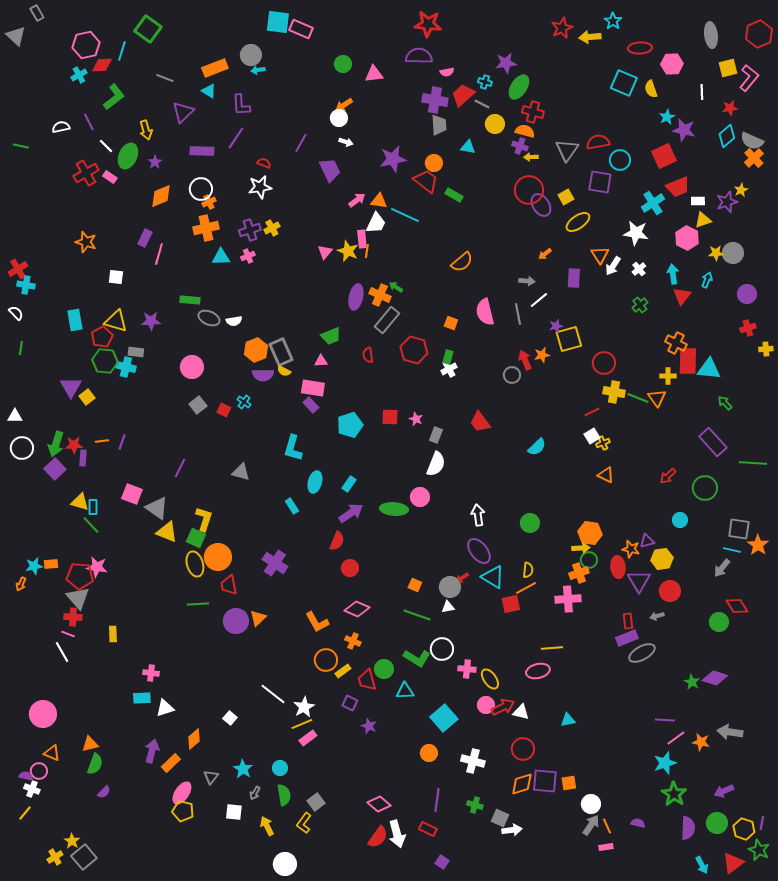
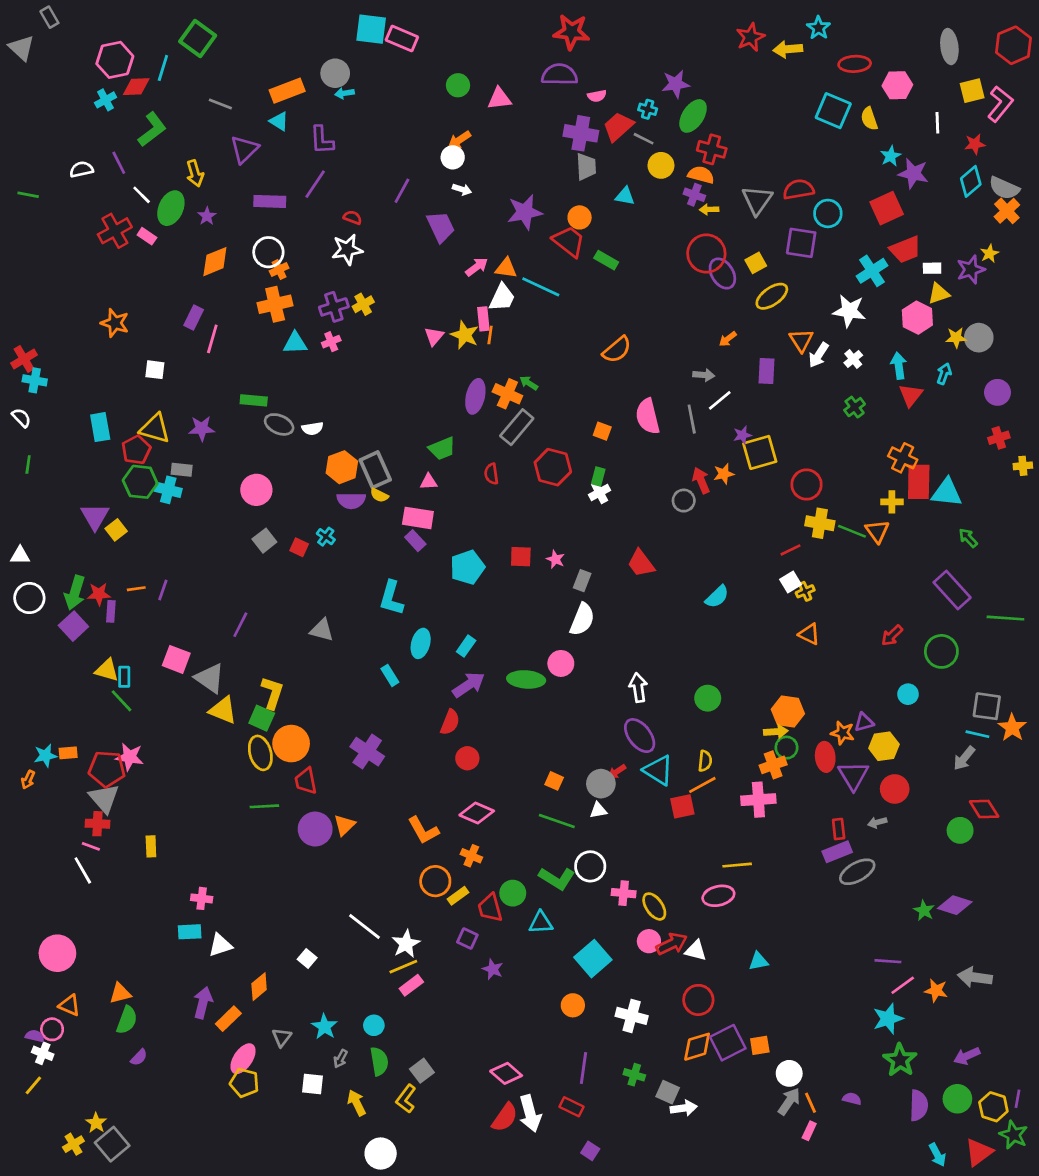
purple square: (545, 781) -> (728, 1043), turned -32
pink rectangle: (606, 847) -> (809, 1131), turned -56

